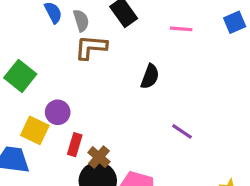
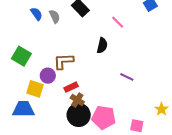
pink line: (181, 29) -> (118, 22), moved, turned 48
brown L-shape: (91, 47) -> (63, 61), moved
red rectangle: (75, 145) -> (71, 87), moved, turned 56

